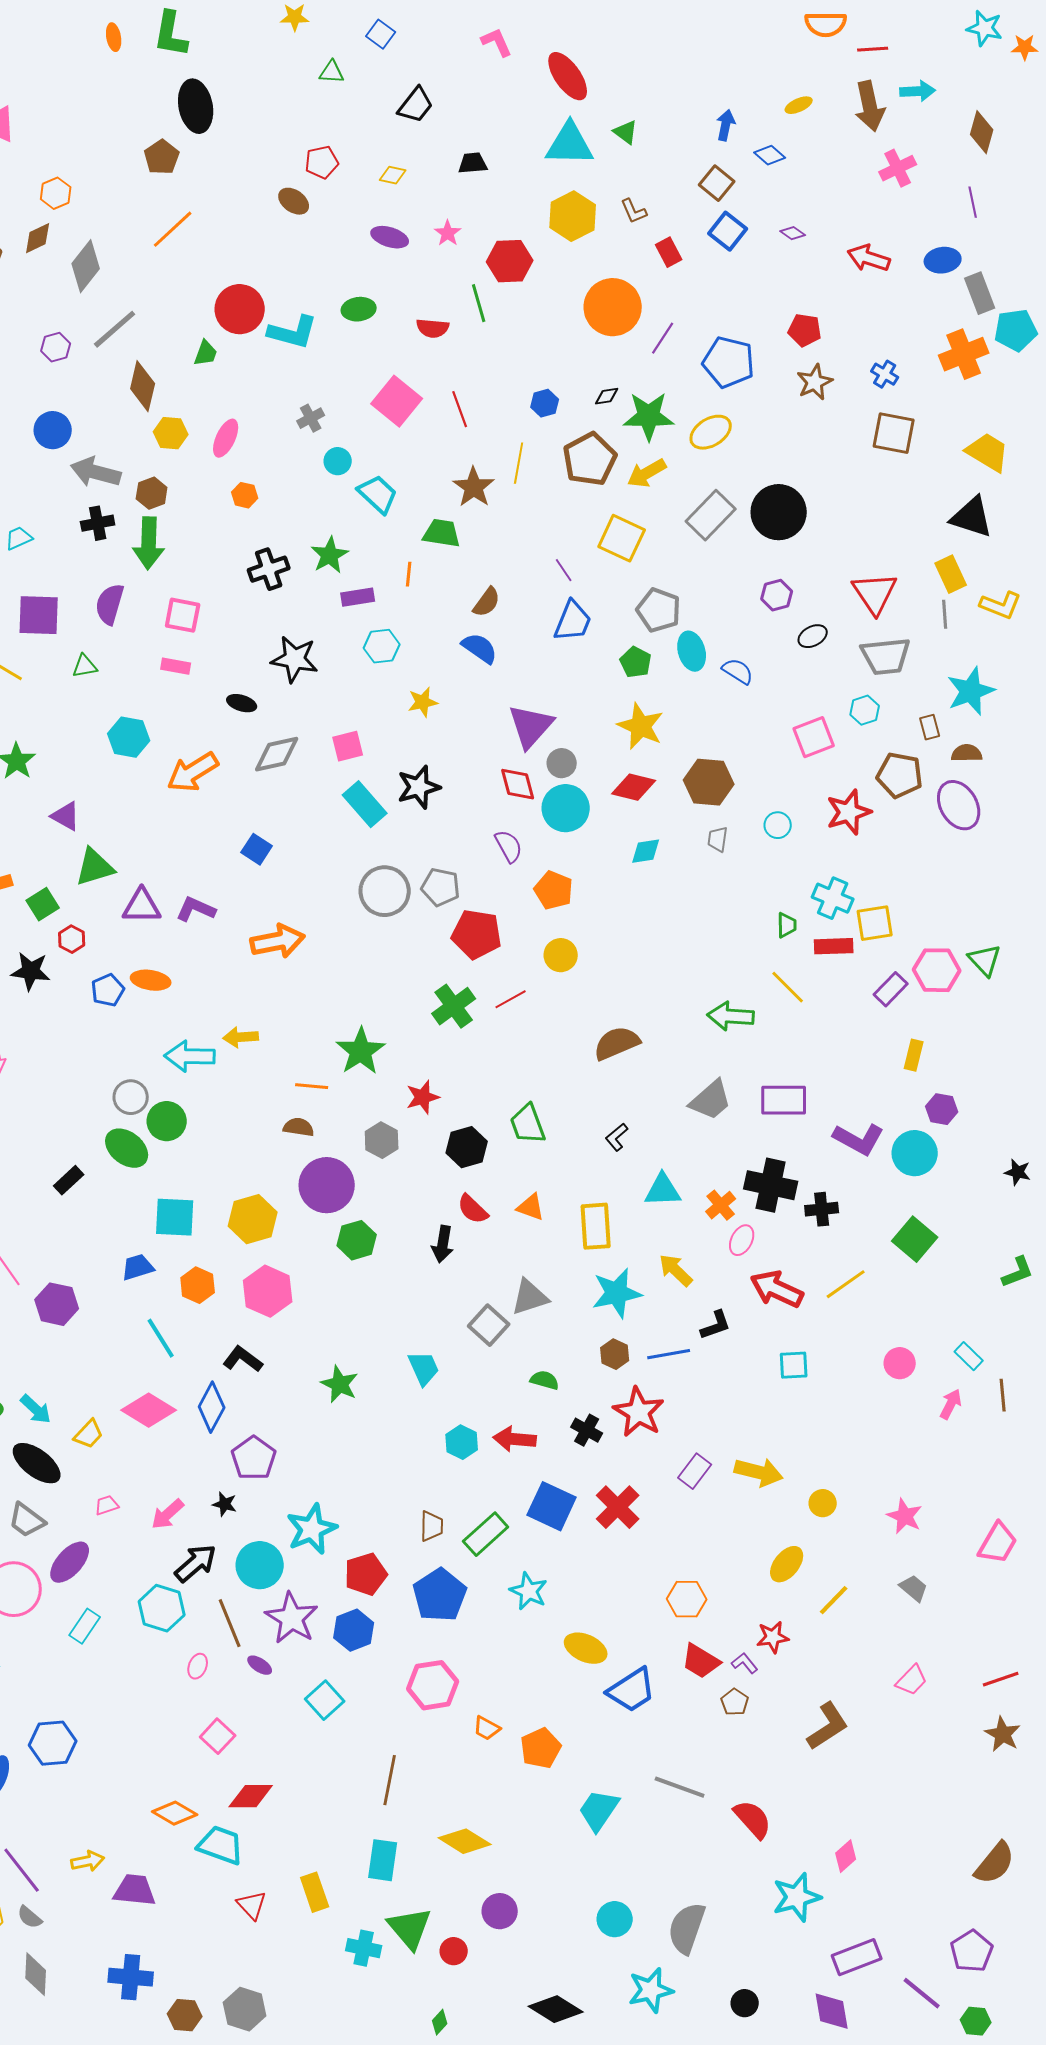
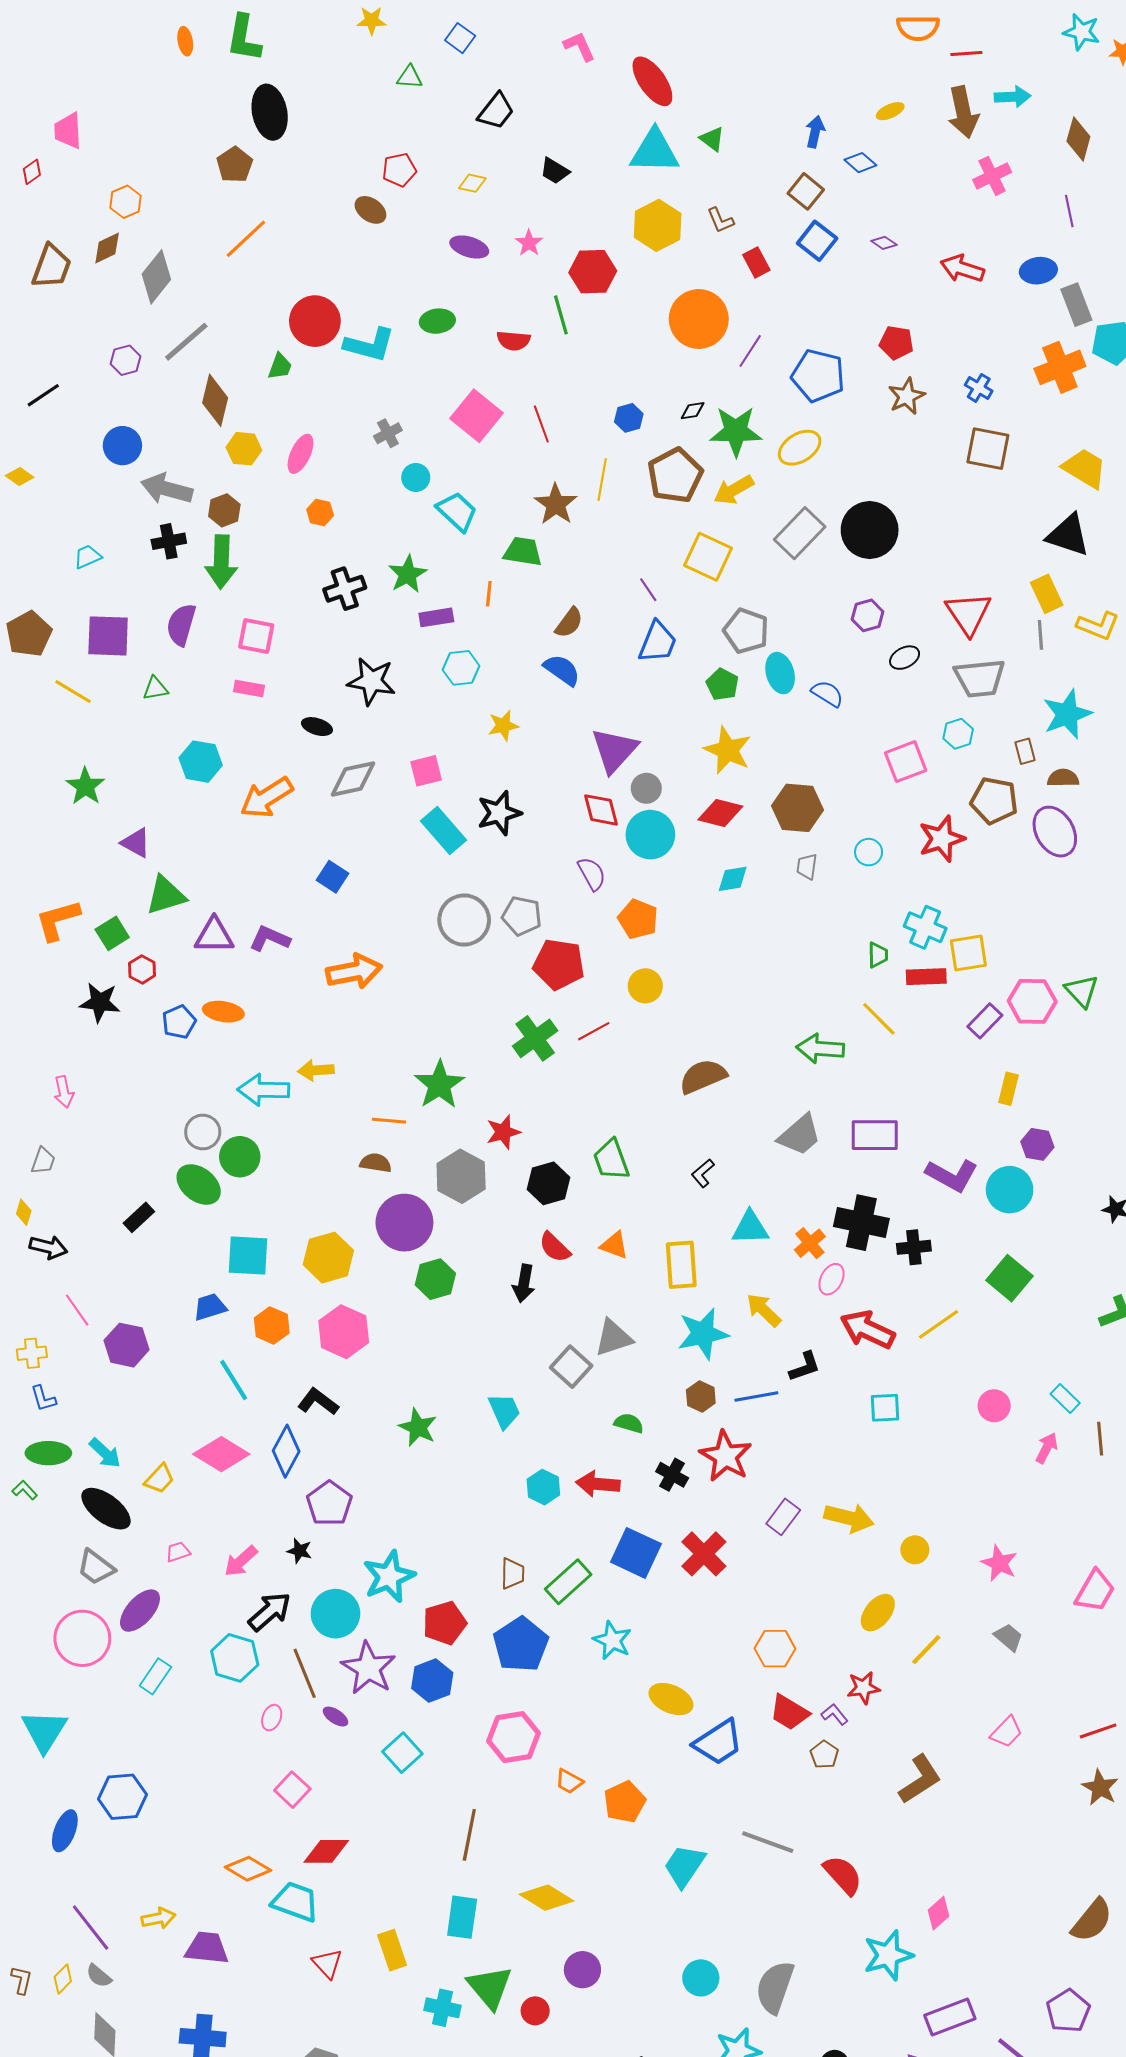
black trapezoid: (473, 163) -> (555, 171), turned -144
gray hexagon: (382, 1140) -> (461, 1176), size x1.4

